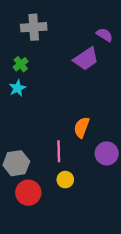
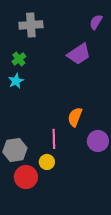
purple semicircle: (104, 35) -> (96, 22), moved, turned -91
yellow circle: (65, 180) -> (47, 162), moved

